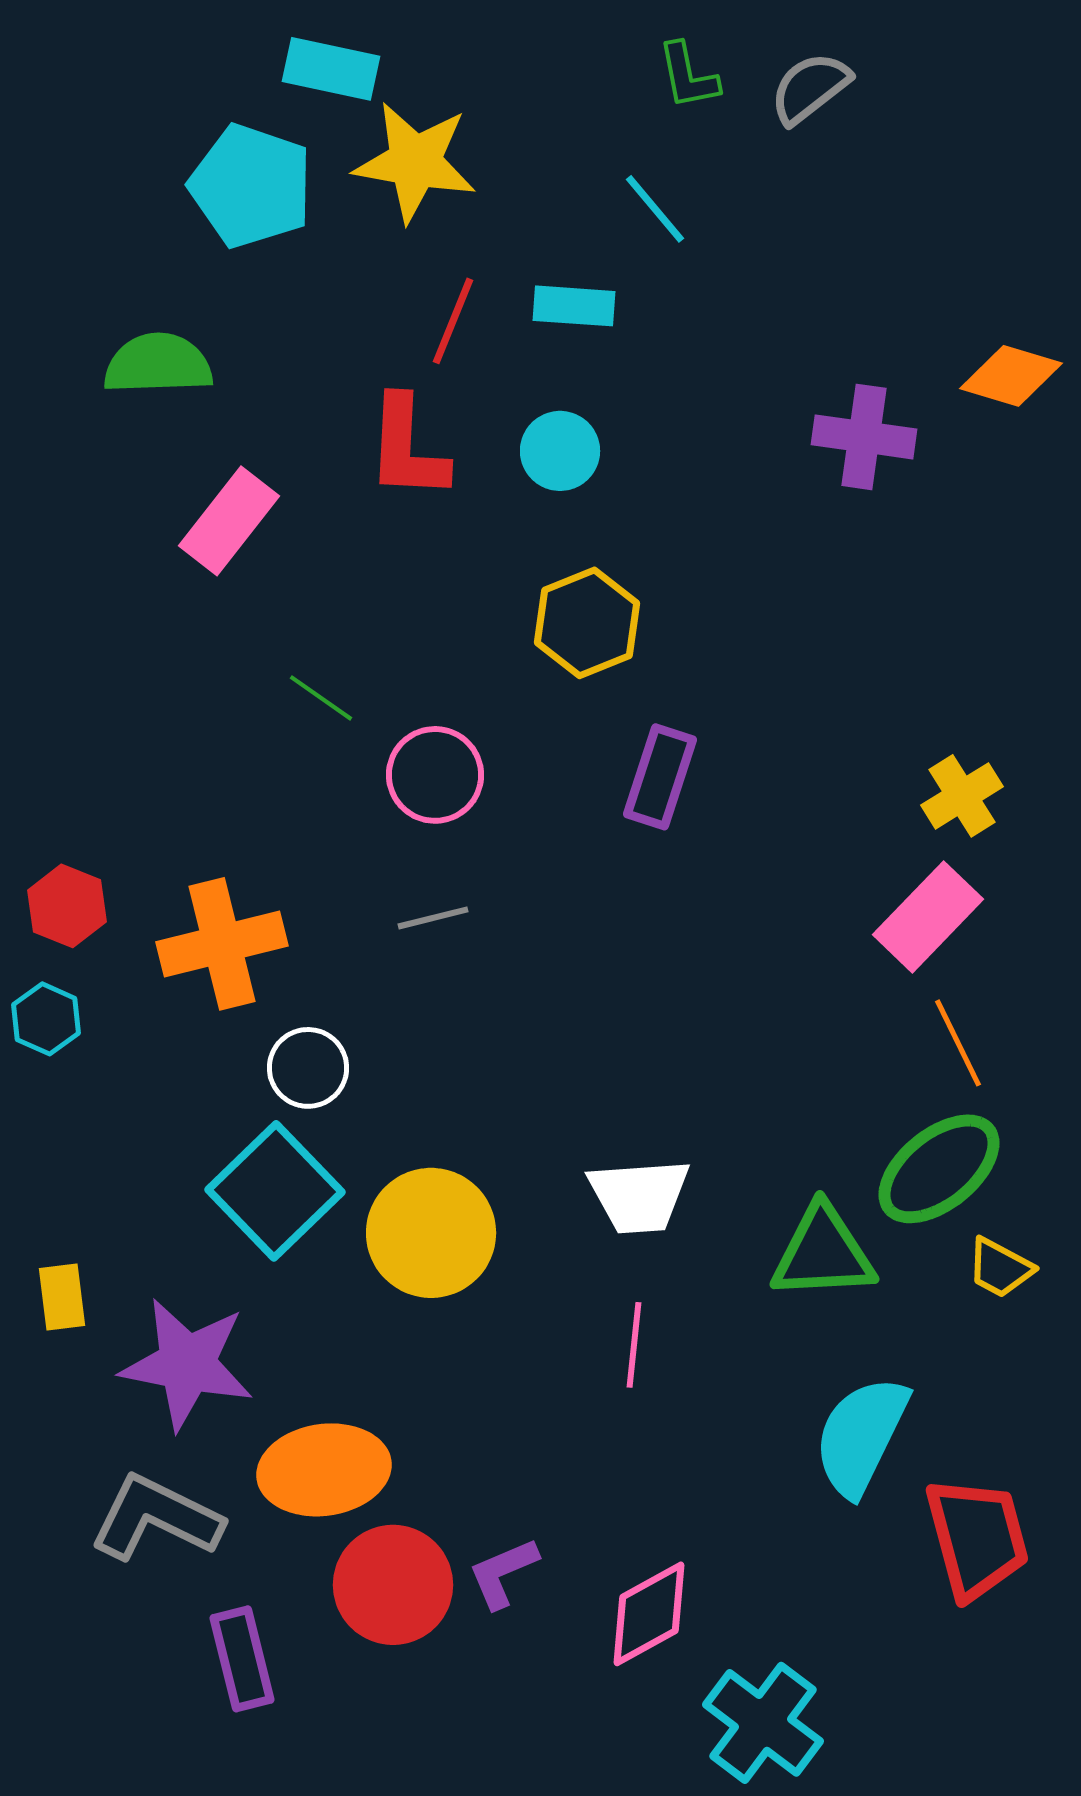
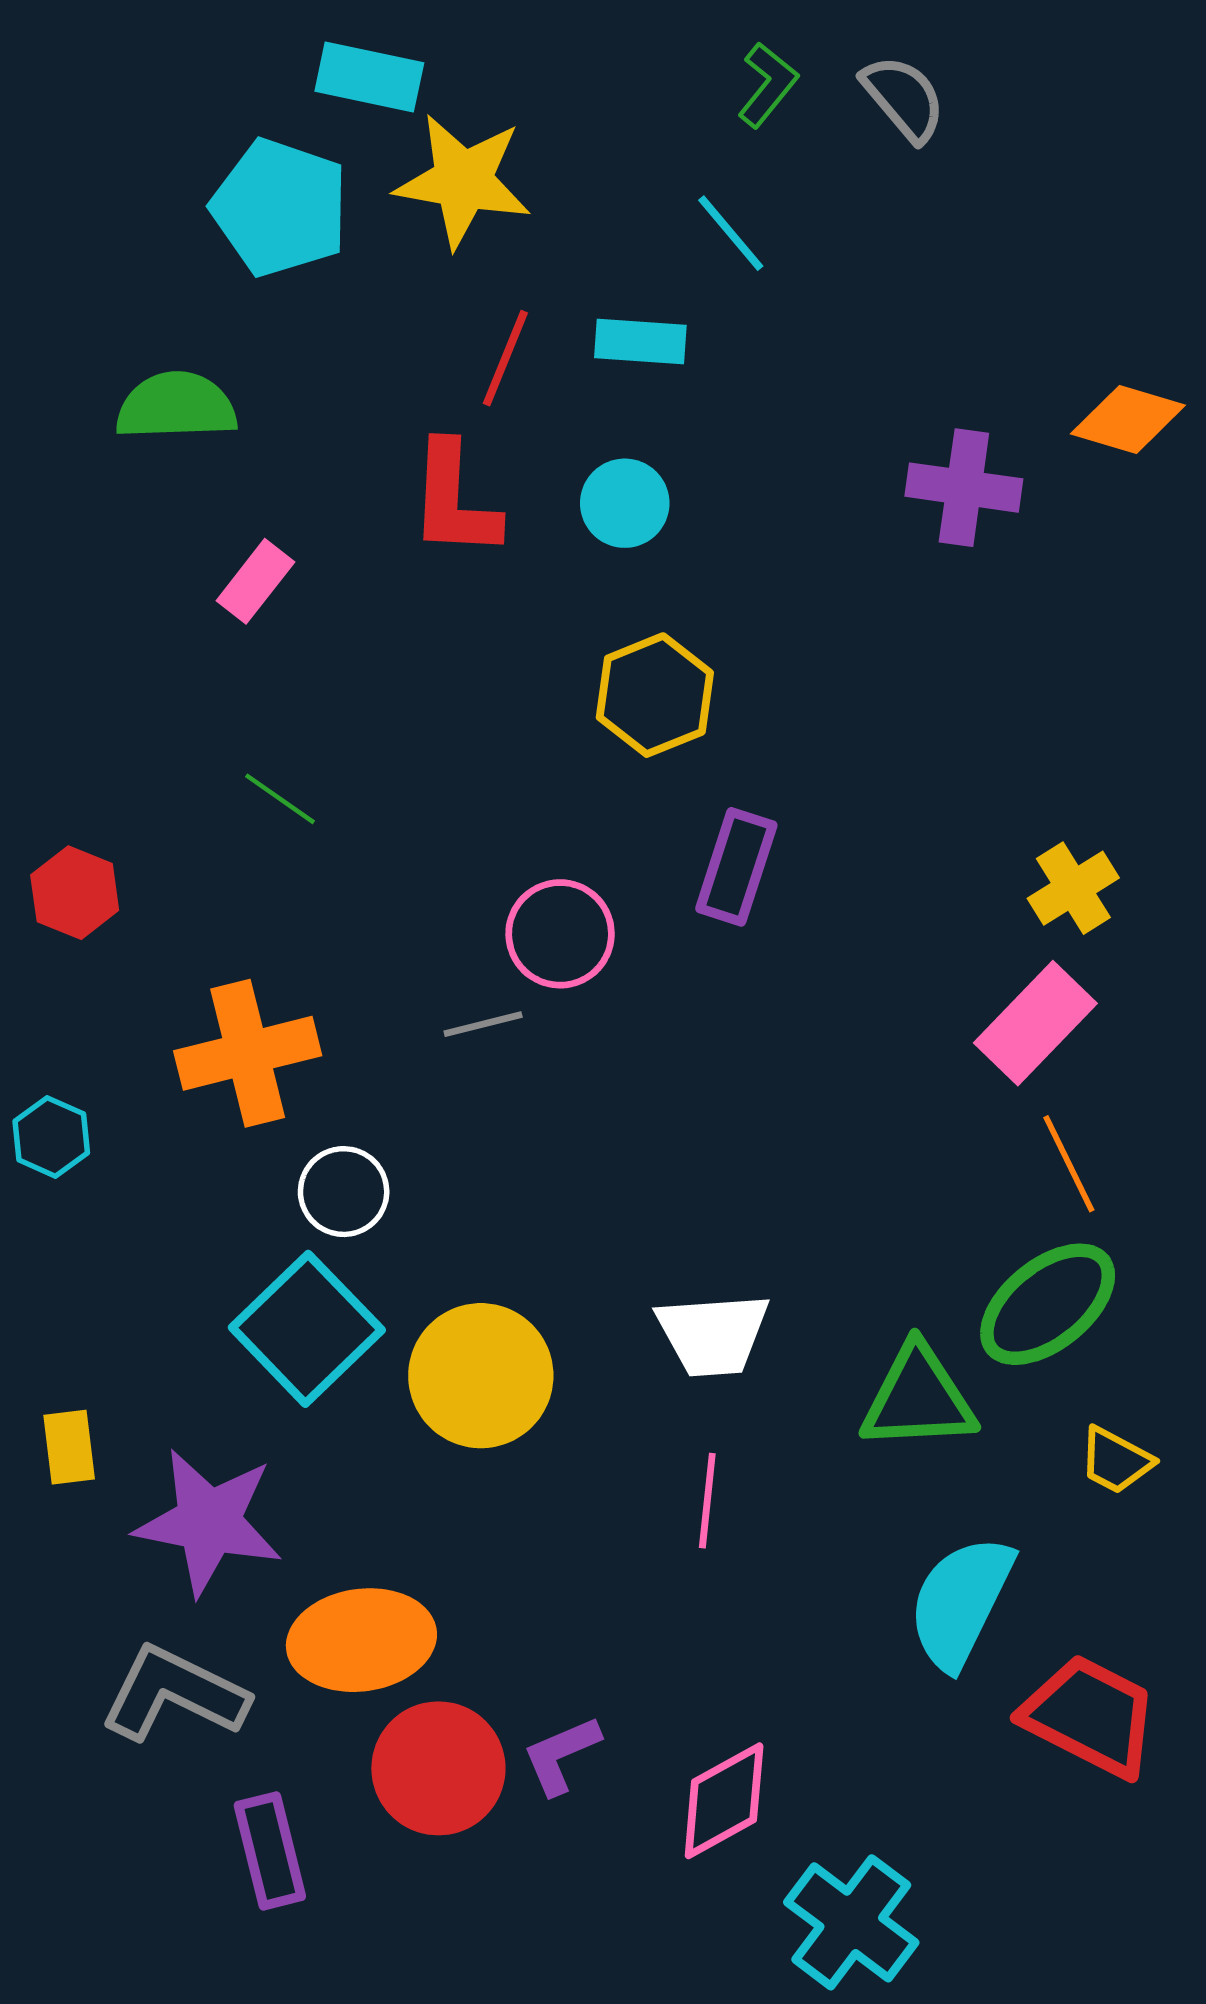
green L-shape: (688, 76) -> (768, 85), turned -130
gray semicircle: (810, 88) -> (904, 98), turned 88
pink rectangle: (229, 521) -> (255, 581), size x0.7
green line: (321, 698) -> (280, 799), moved
pink circle: (435, 775) -> (560, 934), moved
red hexagon: (67, 906) -> (75, 893), moved
yellow trapezoid: (1000, 1268) -> (1116, 1460), moved
red trapezoid: (977, 1538) -> (1090, 1716), turned -48

